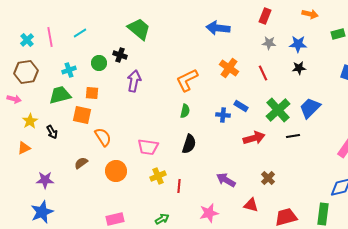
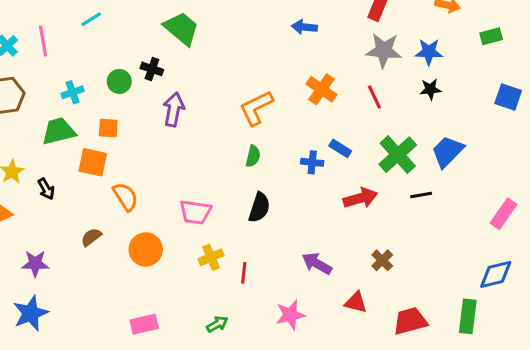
blue arrow: (218, 28) -> (304, 27), size x0.7
cyan line: (80, 33) -> (91, 19), moved
gray star: (269, 43) -> (384, 50), size x1.6

